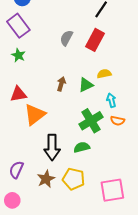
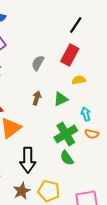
gray semicircle: (66, 38) -> (38, 63), moved
yellow semicircle: (104, 74) -> (79, 80), moved
green semicircle: (82, 147) -> (67, 158), moved, turned -112

